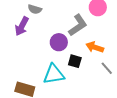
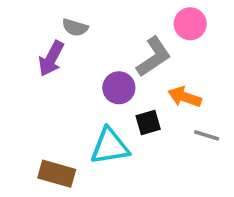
black square: (75, 61) -> (148, 123), turned -32
gray line: (107, 68) -> (207, 135), turned -32

